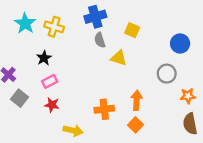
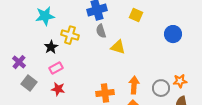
cyan star: (25, 23) -> (45, 16), moved, turned 30
yellow cross: (54, 27) -> (70, 35), moved
yellow square: (132, 30) -> (136, 15), moved
gray circle: (167, 74) -> (161, 88), moved

